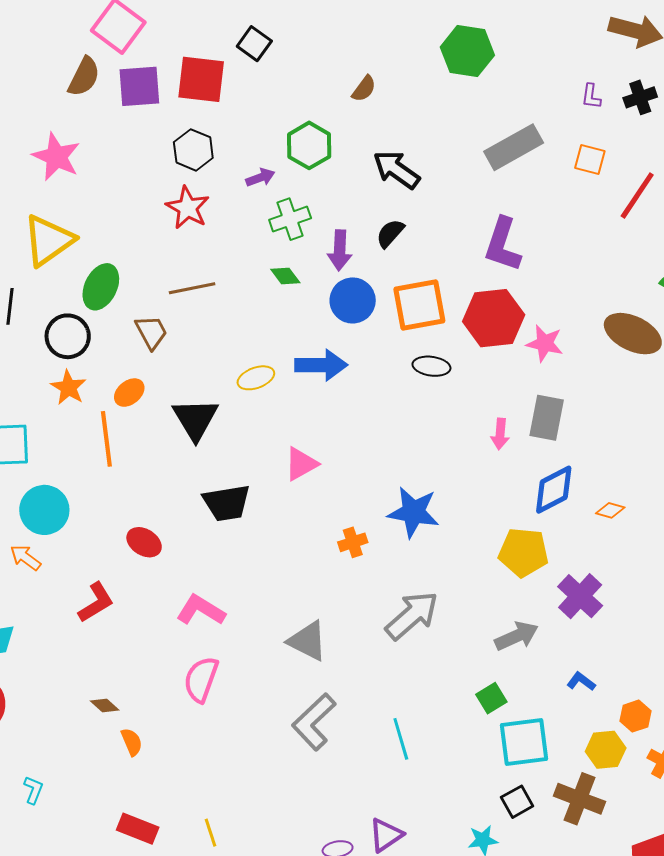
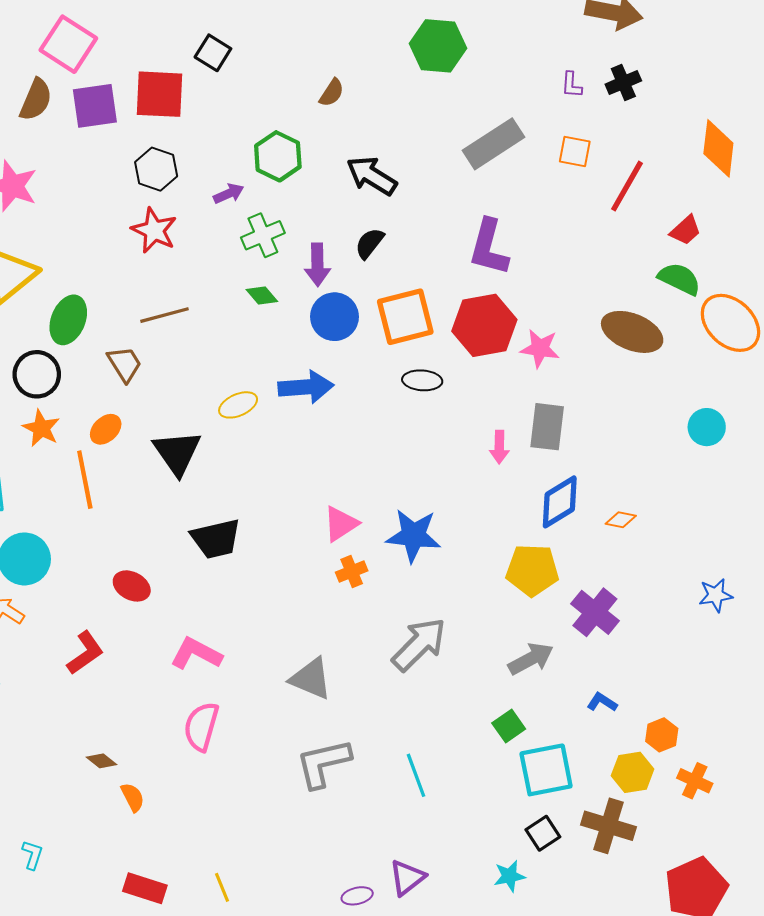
pink triangle: (301, 464) -> (341, 524), moved
gray L-shape: (314, 722) -> (323, 763), turned 34

